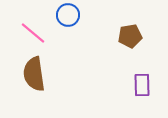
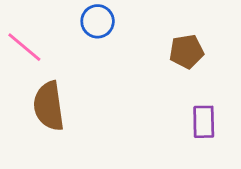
pink line: (33, 33) -> (24, 47), moved

